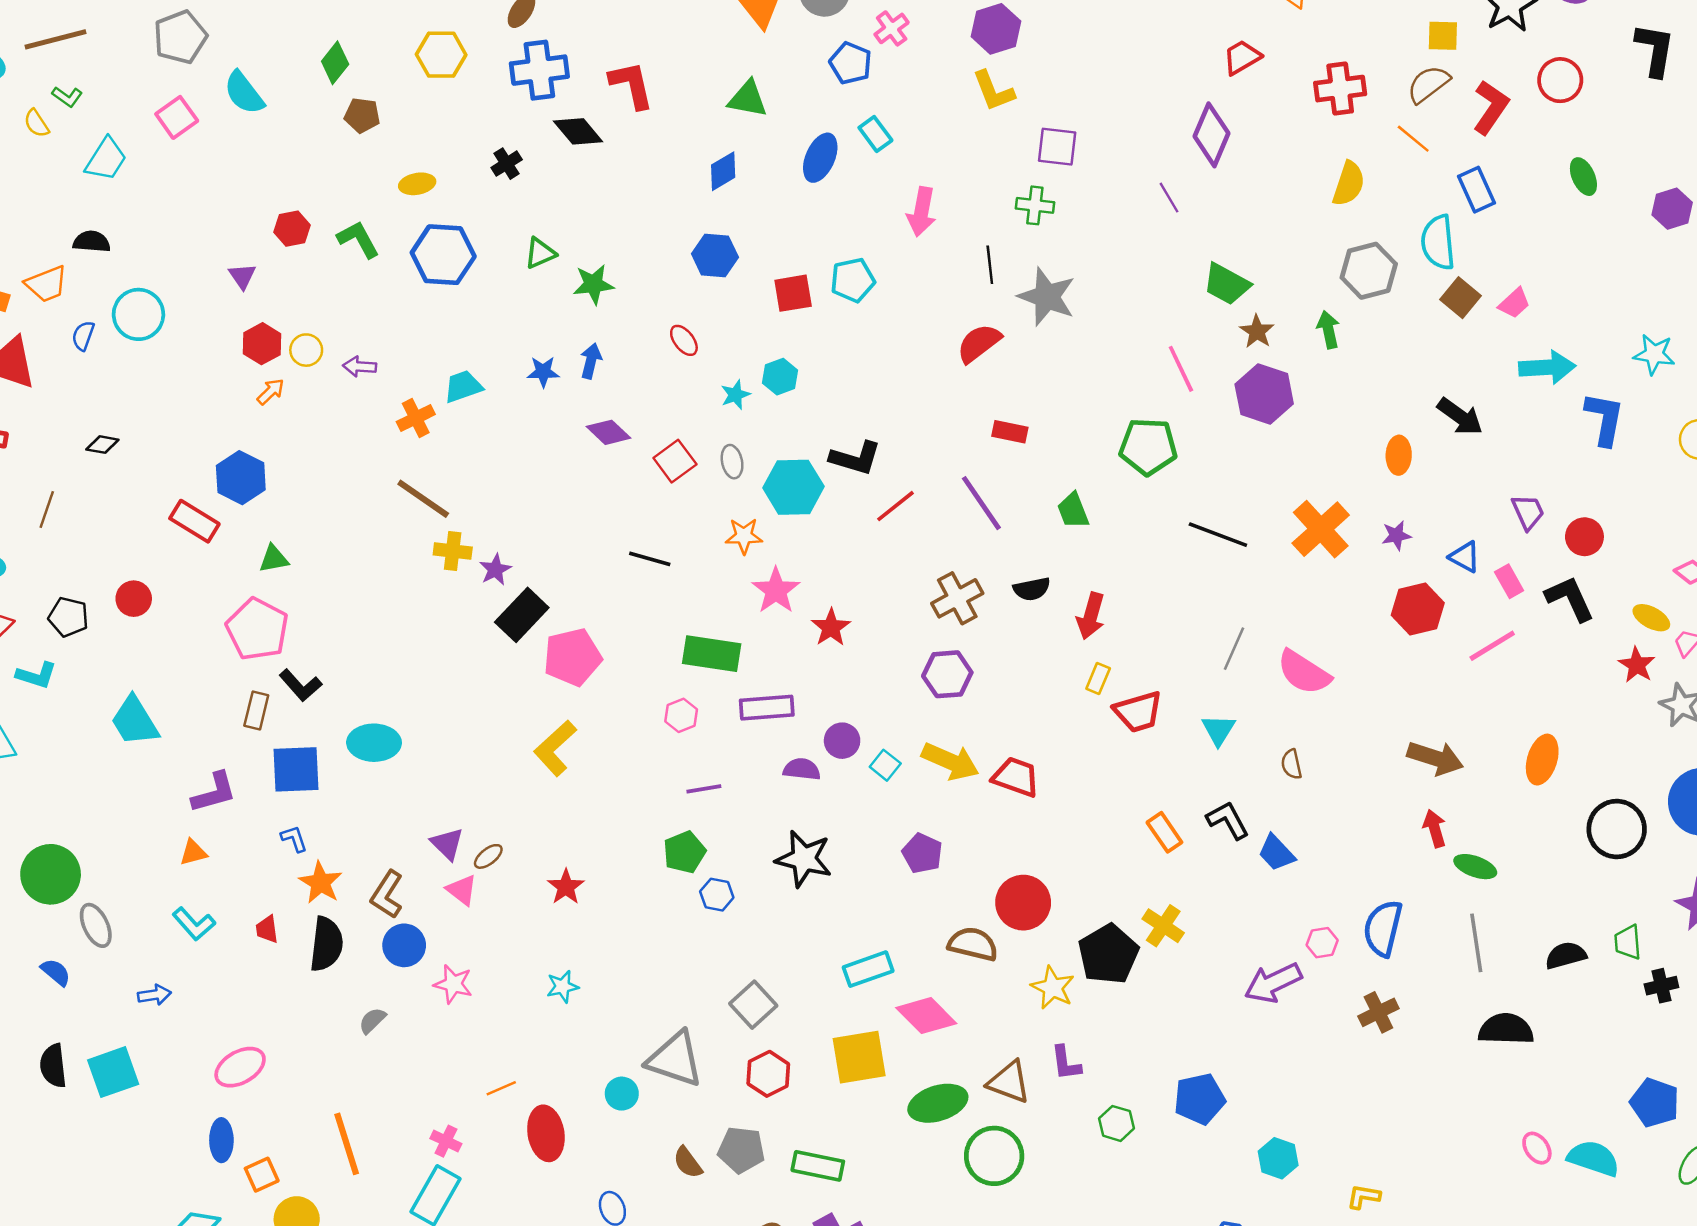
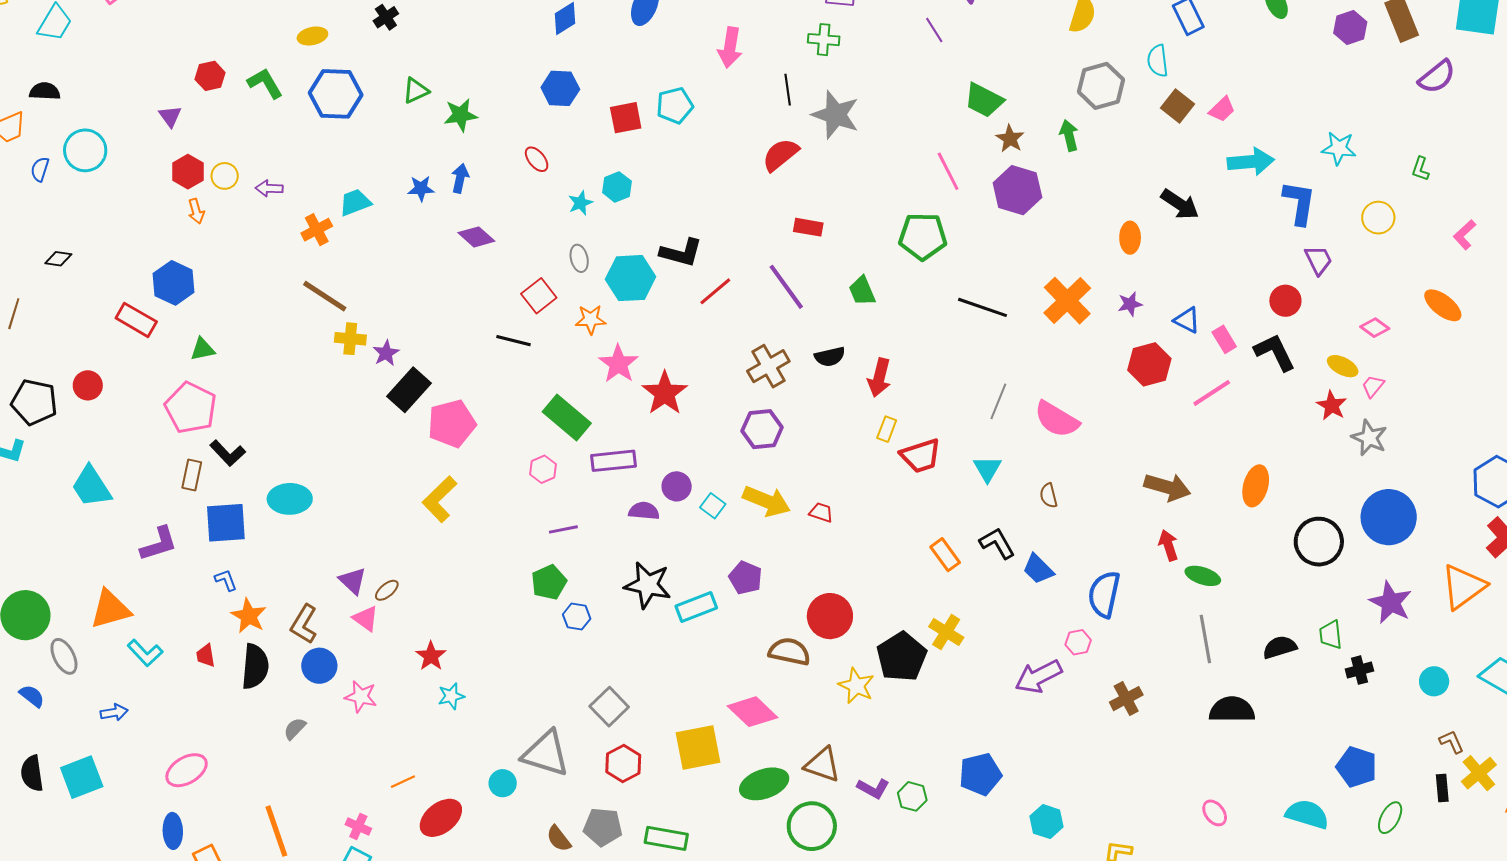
cyan semicircle: (1438, 242) -> (1158, 61), size x0.7
orange arrow: (271, 392) -> (196, 211), turned 120
red square: (675, 461) -> (539, 296), moved
purple trapezoid: (1528, 512) -> (1318, 260), moved
black pentagon: (68, 617) -> (34, 402), size x1.4
red star: (831, 627) -> (665, 393), size x1.4
green rectangle: (712, 654) -> (567, 418), turned 33
red trapezoid: (1016, 777) -> (821, 512), size x0.6
orange triangle: (193, 852) -> (110, 609), moved, size x1.8
red star: (566, 887) -> (431, 656), moved
blue semicircle: (1383, 928) -> (1104, 594), moved
cyan rectangle: (868, 969) -> (696, 607), moved
purple L-shape: (1066, 1063) -> (873, 788), moved, turned -52
red ellipse: (546, 1133) -> (441, 818), turned 63
pink ellipse: (1537, 1148) -> (1215, 813), moved

